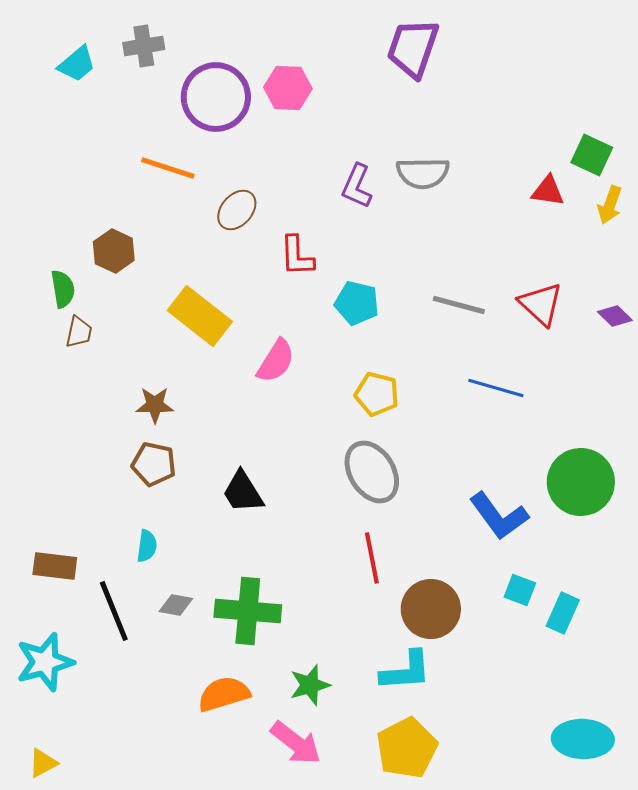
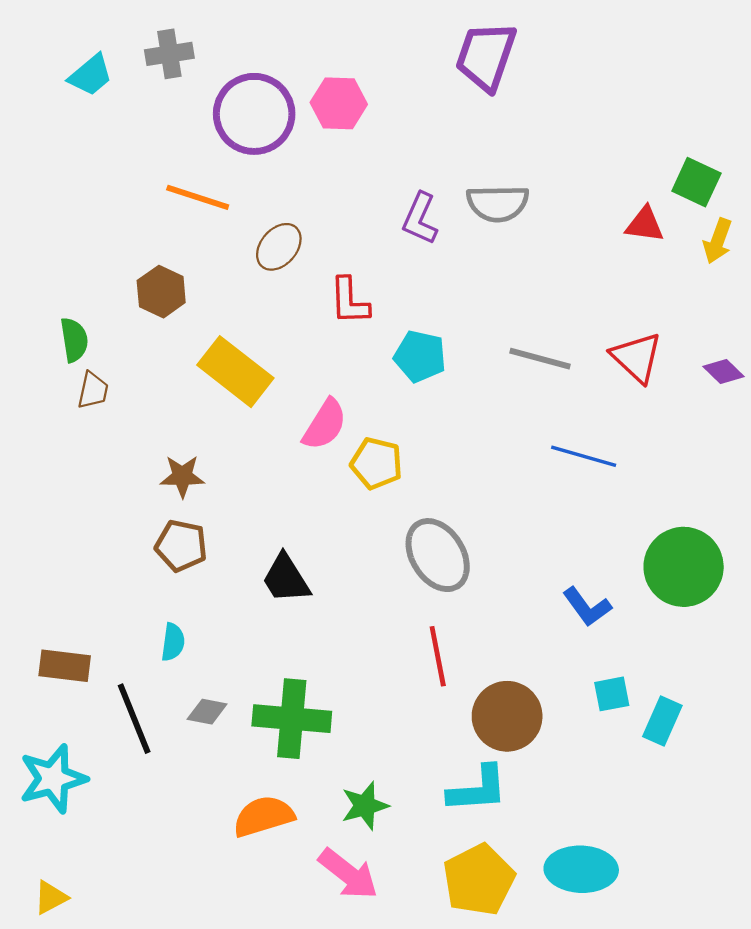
brown hexagon: (114, 251) -> (161, 292), moved
yellow pentagon: (377, 394) -> (376, 463), moved
blue L-shape: (499, 516) -> (587, 607), size x0.7
cyan square: (520, 590) -> (612, 694), turned -32
cyan ellipse: (583, 739) -> (581, 869), moved

